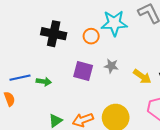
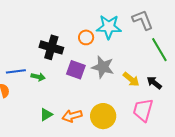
black cross: (54, 34) -> (51, 47), moved
gray star: (111, 66) -> (103, 67), size x1.6

